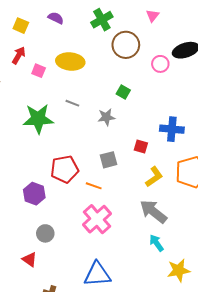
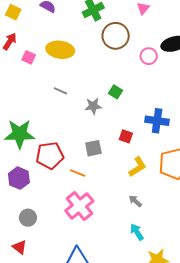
green square: (123, 92) -> (116, 92), moved
green star: (38, 119) -> (20, 134), moved
gray arrow: (153, 212) -> (135, 201), size x0.5
red triangle: (29, 259) -> (19, 247), moved

